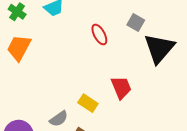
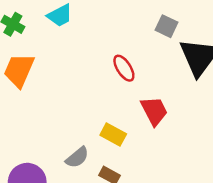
red ellipse: (99, 34) -> (124, 68), moved

